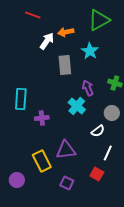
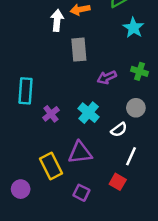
white arrow: (47, 41) -> (57, 20), turned -30
cyan star: (90, 51) -> (133, 28), moved
purple arrow: (88, 88) -> (107, 77), turned -91
cyan cross: (77, 106) -> (89, 113), moved
purple cross: (42, 118) -> (51, 114), turned -32

